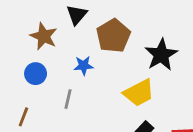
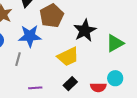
blue star: (83, 66) -> (30, 36), size x1.6

